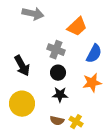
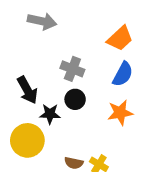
orange trapezoid: (77, 27) -> (120, 38), moved
black star: (60, 95) -> (50, 114), moved

